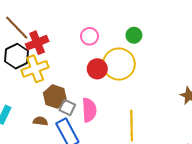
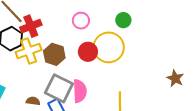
brown hexagon: (55, 96) -> (54, 54), moved
gray square: (67, 107) -> (59, 88), size x1.8

